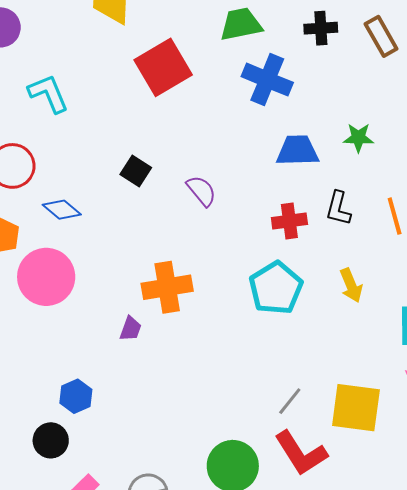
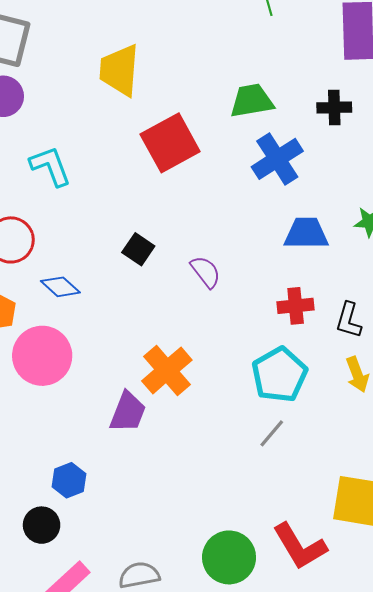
blue cross: (267, 80) -> (277, 159), turned 33
black L-shape: (338, 208) -> (349, 320), moved
orange cross: (167, 287) -> (167, 370), turned -33
purple trapezoid: (131, 329) -> (128, 412), size x1.6
gray line: (290, 401) -> (272, 433), moved

